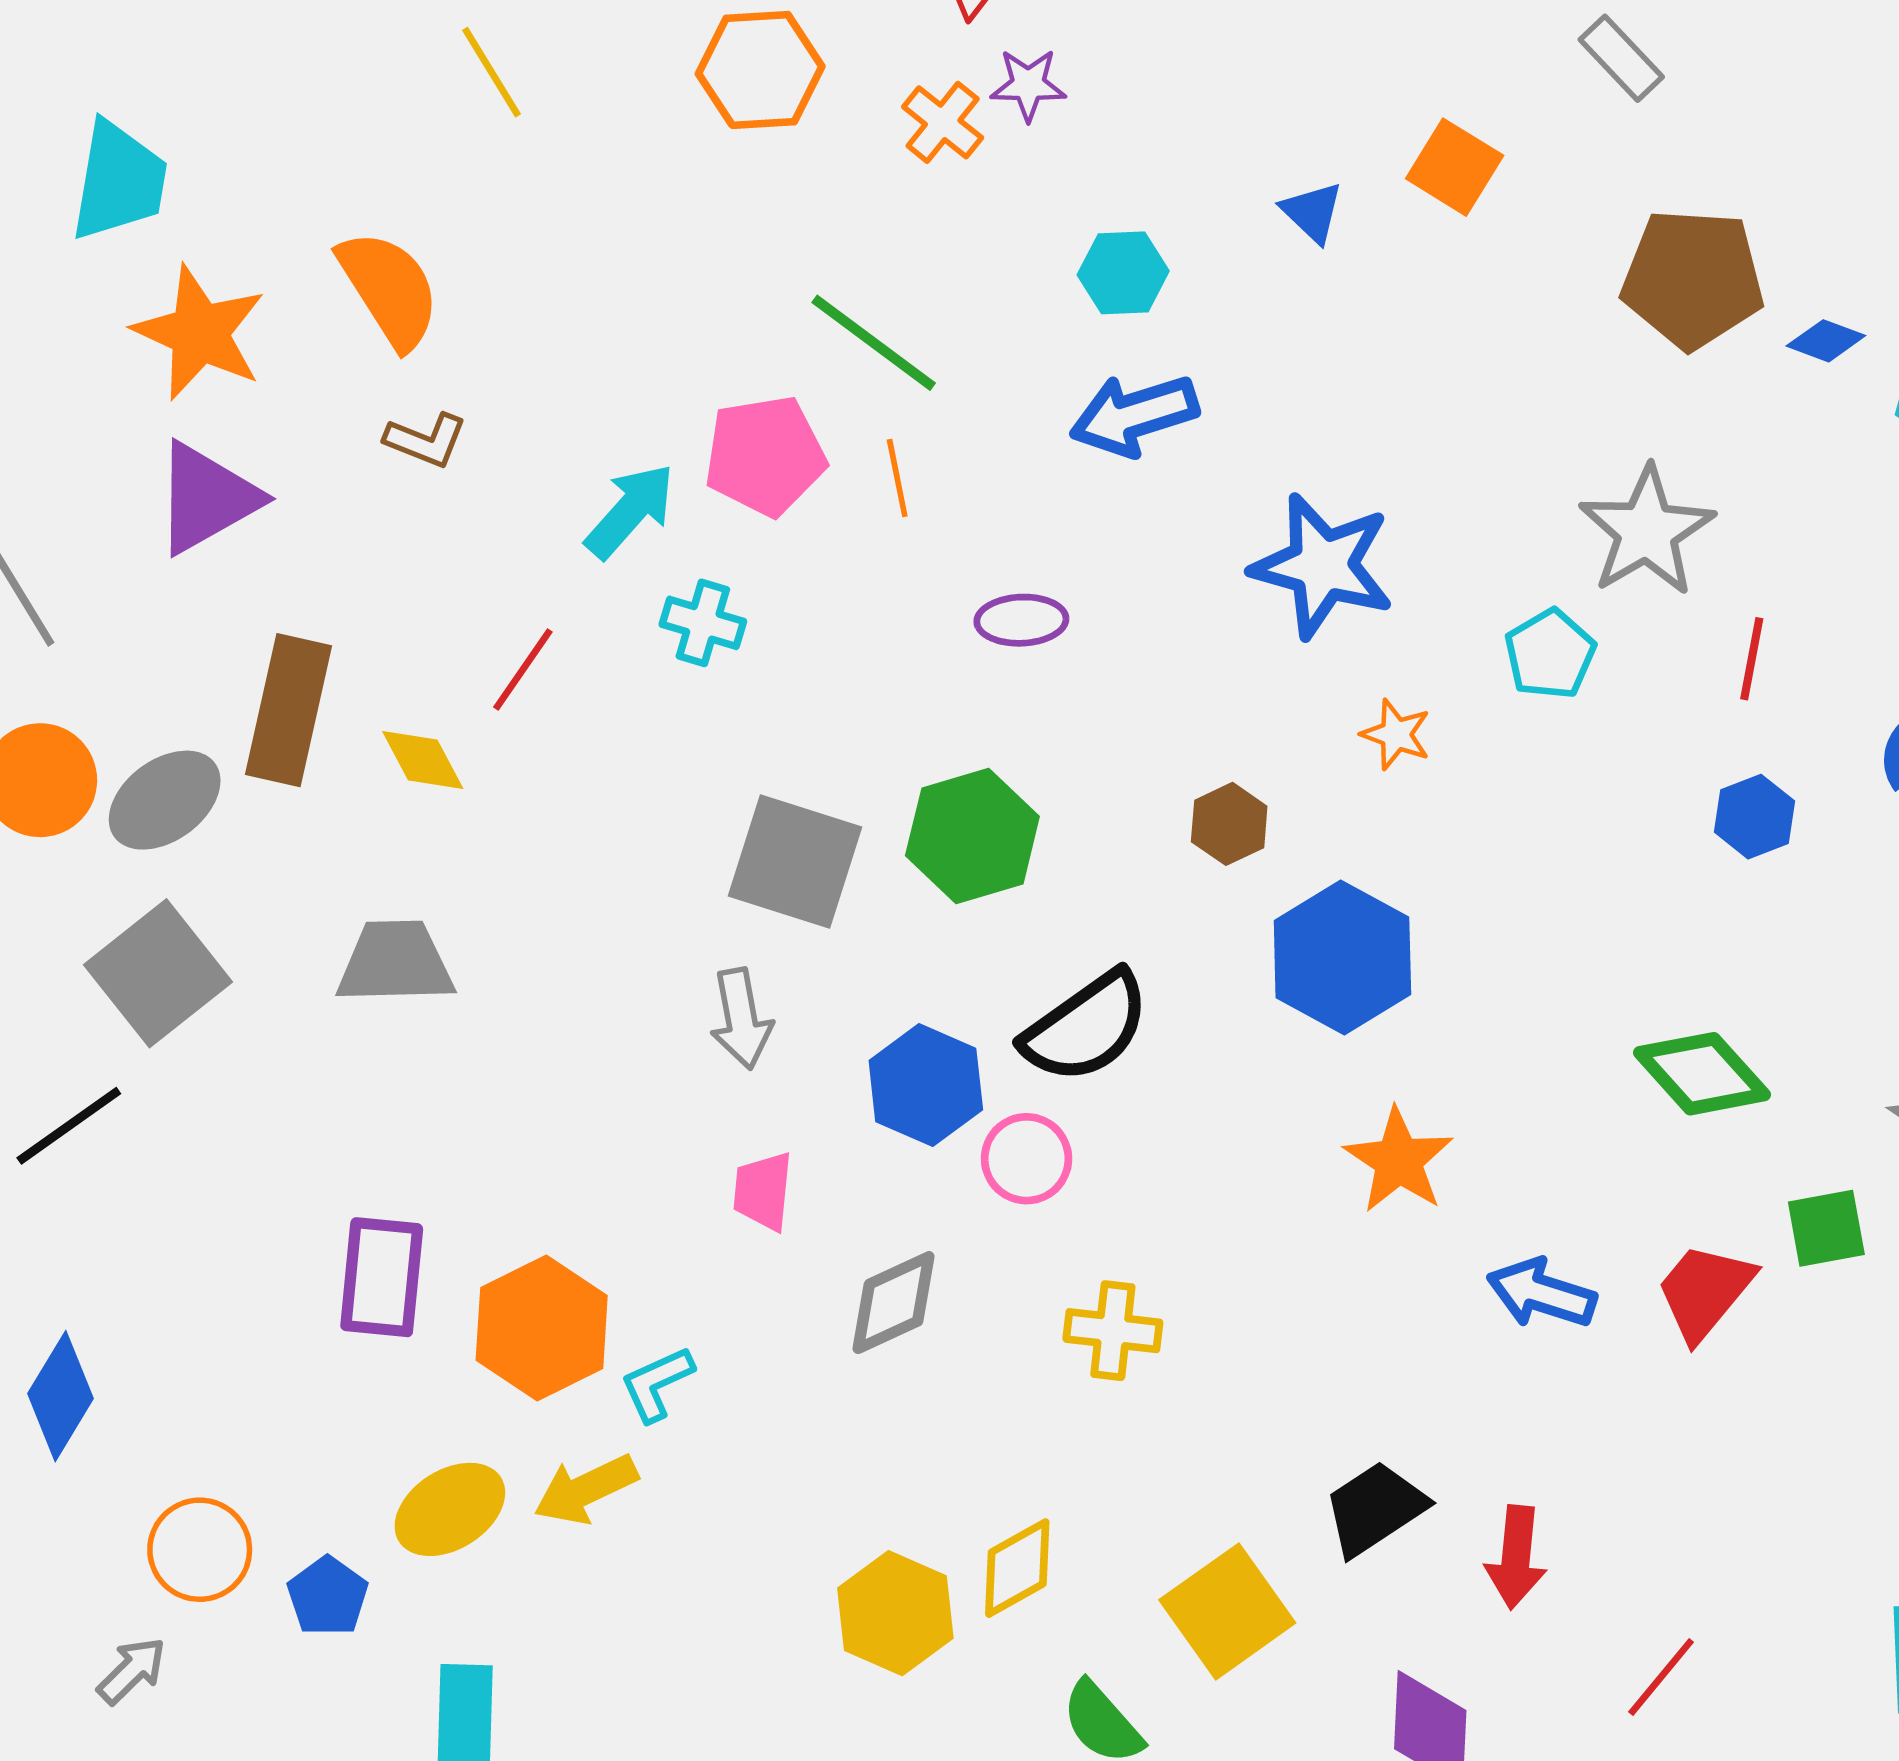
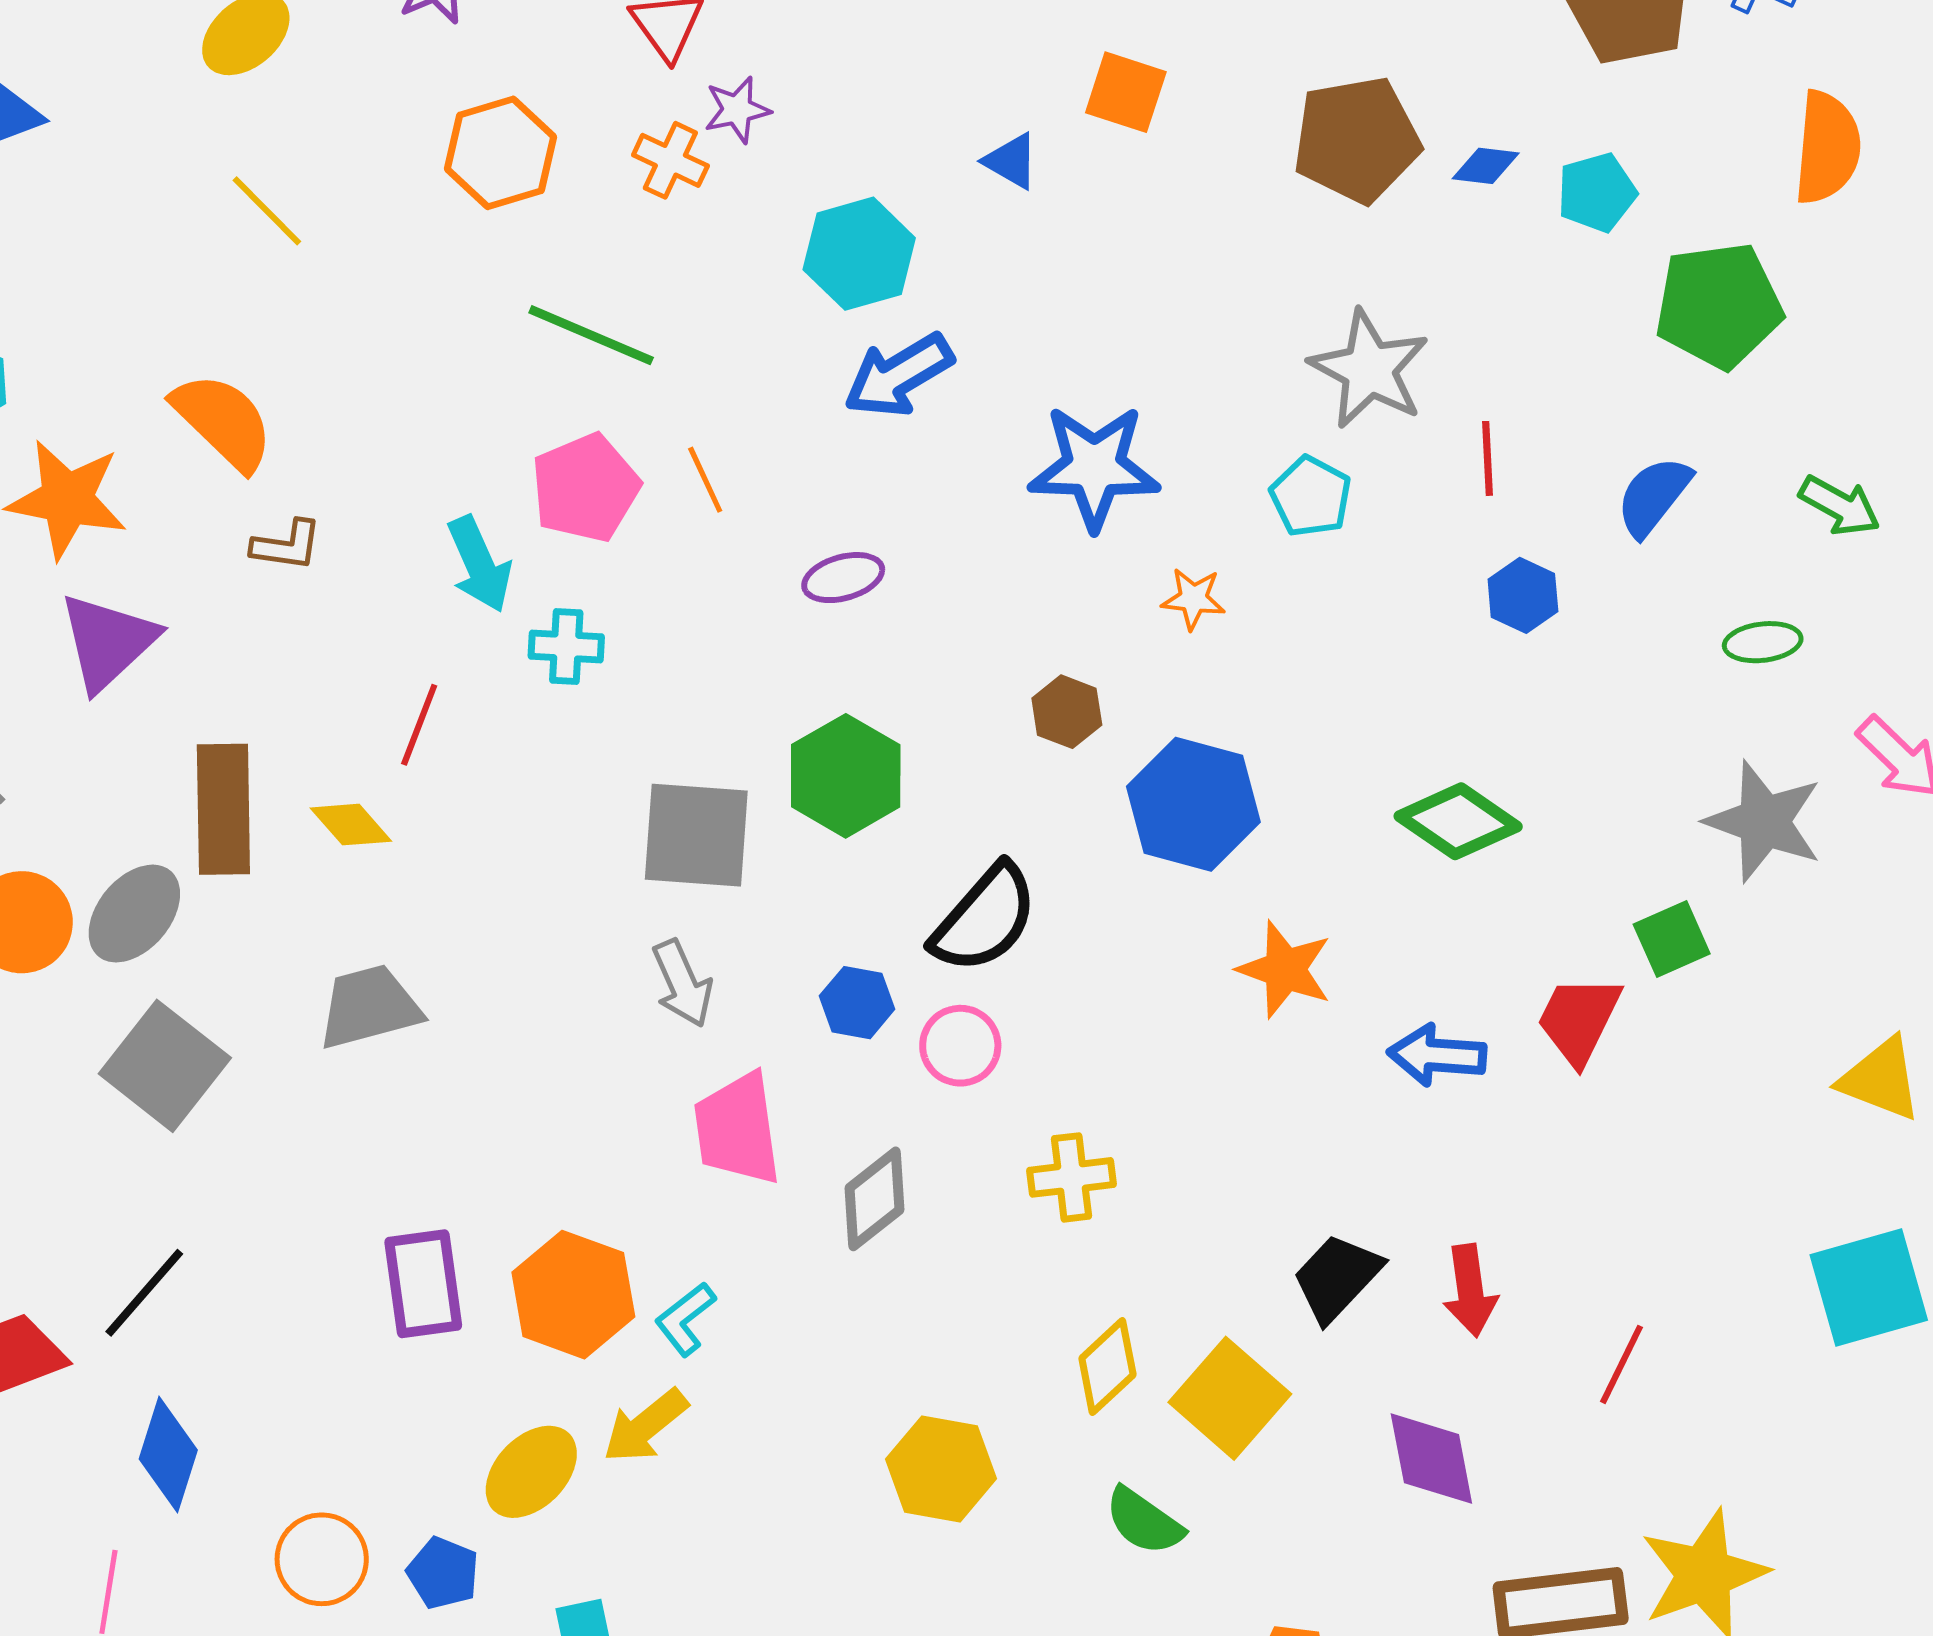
cyan hexagon: (1123, 273) -> (859, 254), size x1.4
green line: (874, 343) -> (591, 335), moved
cyan arrow: (630, 511) -> (479, 564), turned 128
green diamond: (1702, 1074) -> (1458, 821), moved
blue hexagon: (926, 1085) -> (857, 1003), size x0.7
black line: (69, 1126) -> (144, 1293), moved
pink trapezoid: (763, 1191) -> (737, 1129), size x1.6
yellow diamond: (1017, 1568) -> (1107, 1366), moved

